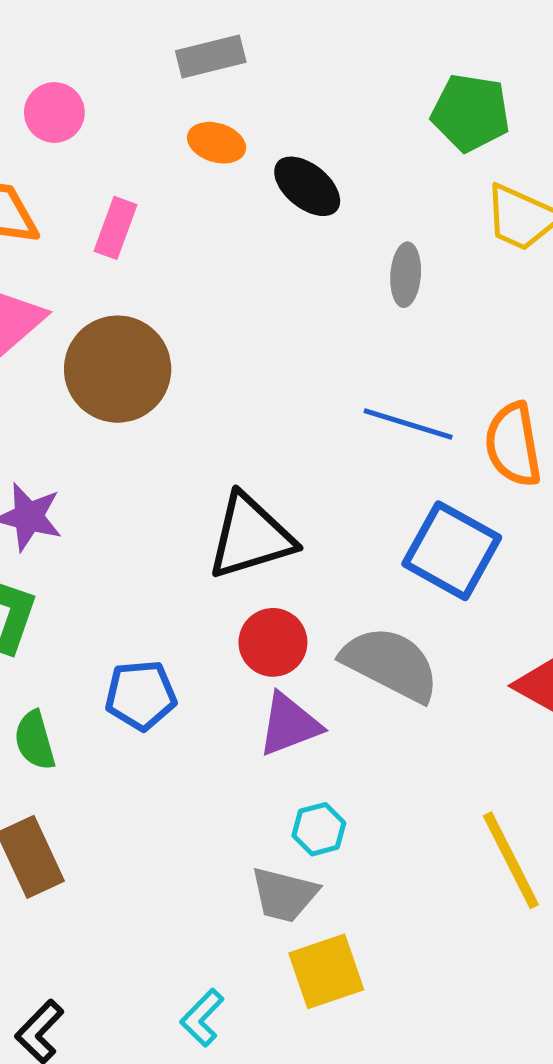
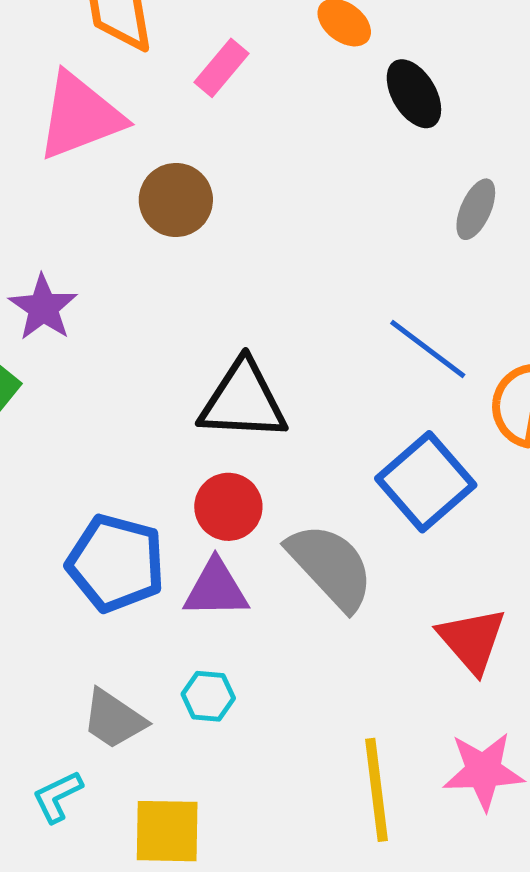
brown circle: (118, 369) -> (176, 200), size x0.7
blue pentagon: (141, 695) -> (116, 563), moved, size x1.4
gray trapezoid: (284, 895) -> (114, 719), moved
cyan L-shape: (202, 1018) -> (57, 797), moved

